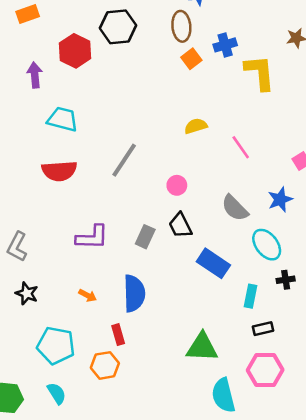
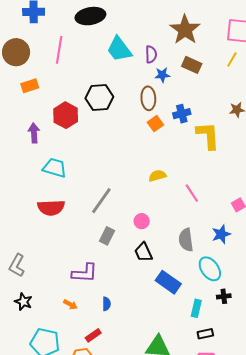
gray semicircle: (235, 208) -> (186, 240), turned 35
purple L-shape: (92, 237) -> (85, 273), moved
gray rectangle: (145, 237) -> (107, 236), moved
blue semicircle: (134, 293) -> (106, 304), size x0.5
red rectangle: (118, 335) -> (93, 335), turned 70

